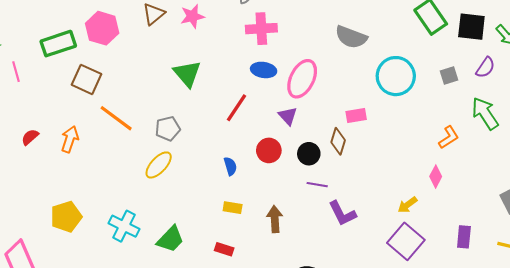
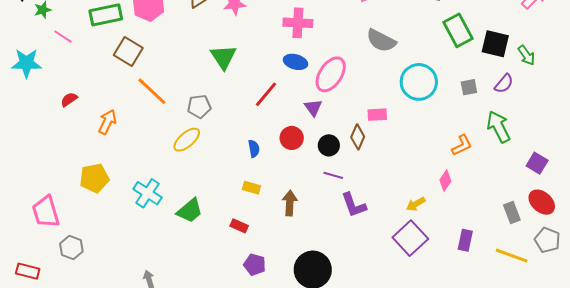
pink line: (16, 72) -> (63, 37), turned -48
orange arrow: (70, 139) -> (107, 122), moved

